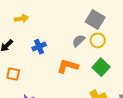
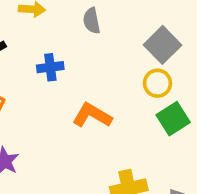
gray semicircle: (79, 41) -> (92, 21), moved, turned -72
green square: (101, 67) -> (173, 119), moved

